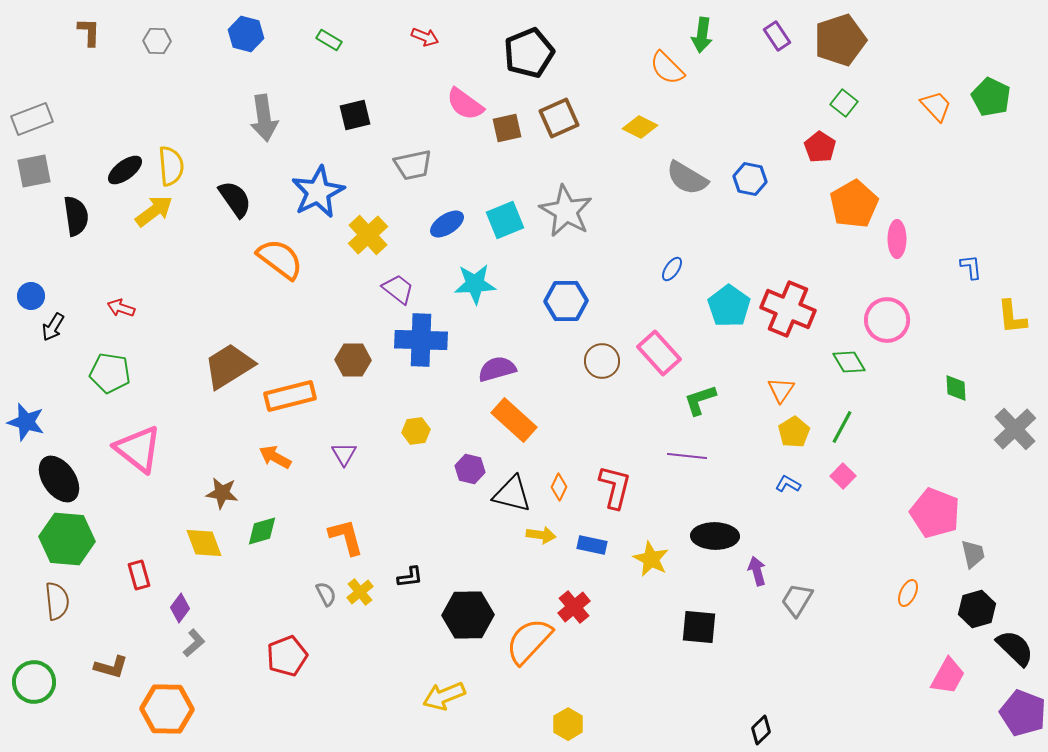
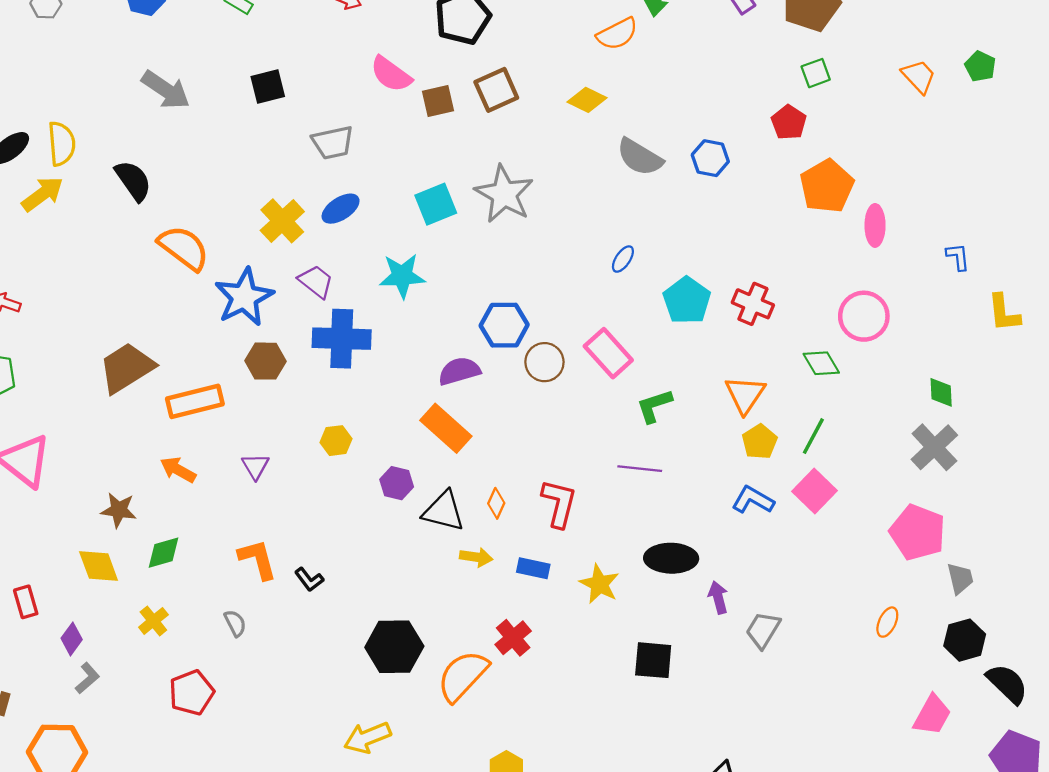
orange semicircle: (667, 68) -> (617, 34), turned -72
green pentagon: (991, 97) -> (980, 66), size x0.7
green square: (844, 103) -> (816, 73), turned 32
gray arrow: (264, 118) -> (166, 90), turned -48
blue star: (318, 192) -> (244, 297), moved
blue ellipse: (447, 224) -> (341, 209), moved
blue hexagon: (566, 301) -> (504, 325), moved
red cross: (788, 309) -> (753, 304), size x0.7
purple semicircle: (497, 369) -> (459, 371), moved
orange triangle: (781, 390) -> (745, 395), size x1.4
gray cross: (1015, 429) -> (934, 447), moved
pink square: (843, 476) -> (815, 491), size x1.5
blue L-shape: (788, 484) -> (753, 500), size x1.5
black L-shape: (410, 577) -> (309, 579), moved, turned 60
yellow cross: (360, 592) -> (153, 621), moved

